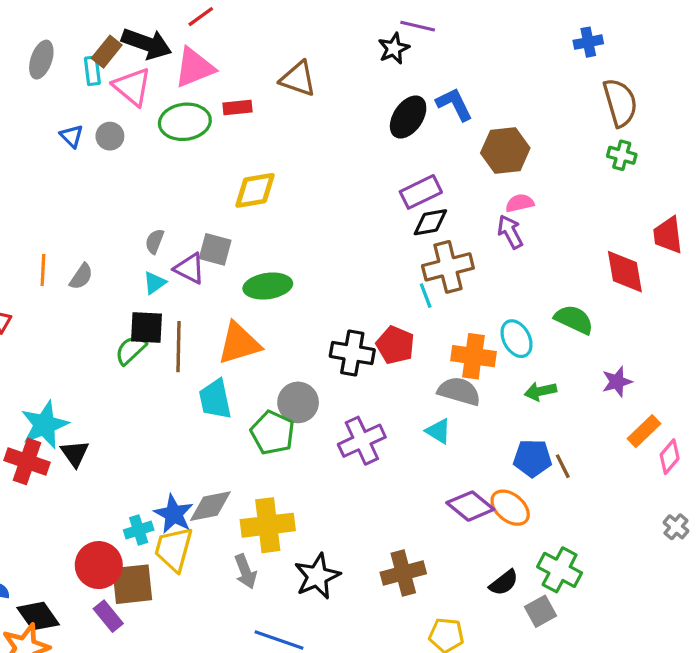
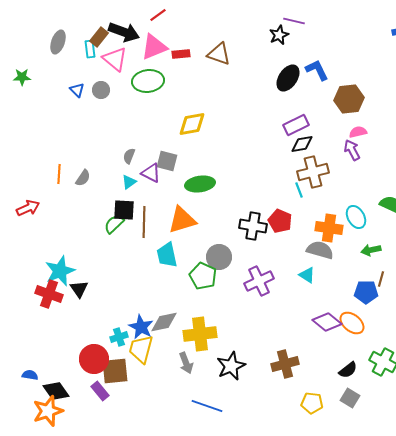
red rectangle: (237, 107) -> (181, 54), moved
brown line: (563, 466) -> (381, 279), moved, turned 42
gray square: (540, 611) -> (350, 398), moved, turned -30

